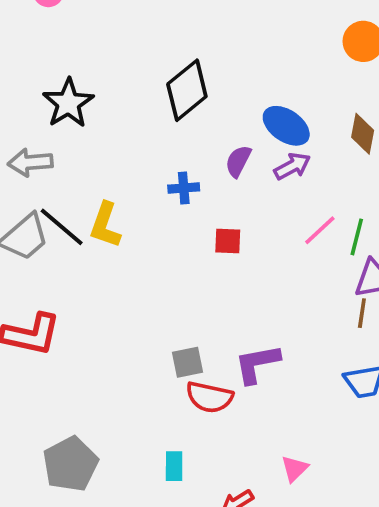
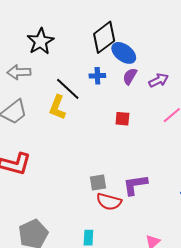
blue ellipse: (286, 126) -> (124, 53), moved
blue cross: (184, 188) -> (97, 76), moved
black line: (62, 227) -> (68, 89), moved

